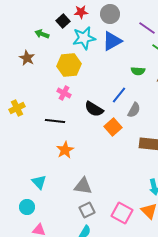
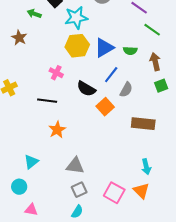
blue triangle: (112, 41) -> (104, 48), moved
yellow hexagon: (69, 65) -> (77, 46), moved
cyan triangle: (39, 182) -> (31, 162), turned 35

